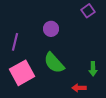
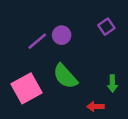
purple square: (88, 11) -> (106, 27), moved
purple line: (15, 42) -> (37, 41), moved, turned 36

